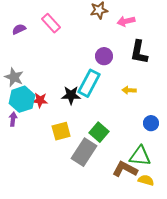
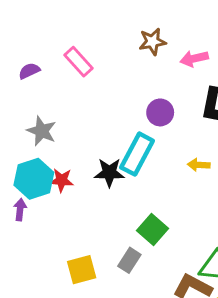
gray star: (14, 77) -> (42, 131), moved
yellow square: (61, 131) -> (82, 270), moved
gray rectangle: (84, 152) -> (129, 260), size x0.6

